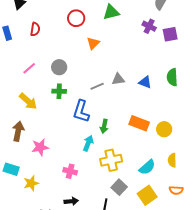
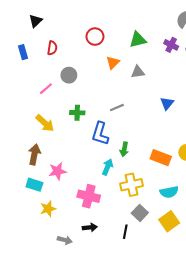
green triangle: (111, 12) -> (138, 40), moved
gray circle: (59, 67) -> (69, 75), moved
gray triangle: (118, 79) -> (138, 72), moved
blue triangle: (145, 82) -> (167, 103), turned 48
orange rectangle: (139, 123) -> (161, 158), moved
cyan semicircle: (147, 167) -> (169, 192), turned 30
cyan rectangle: (11, 169) -> (34, 185), moved
pink cross: (70, 171) -> (89, 196), size x1.5

